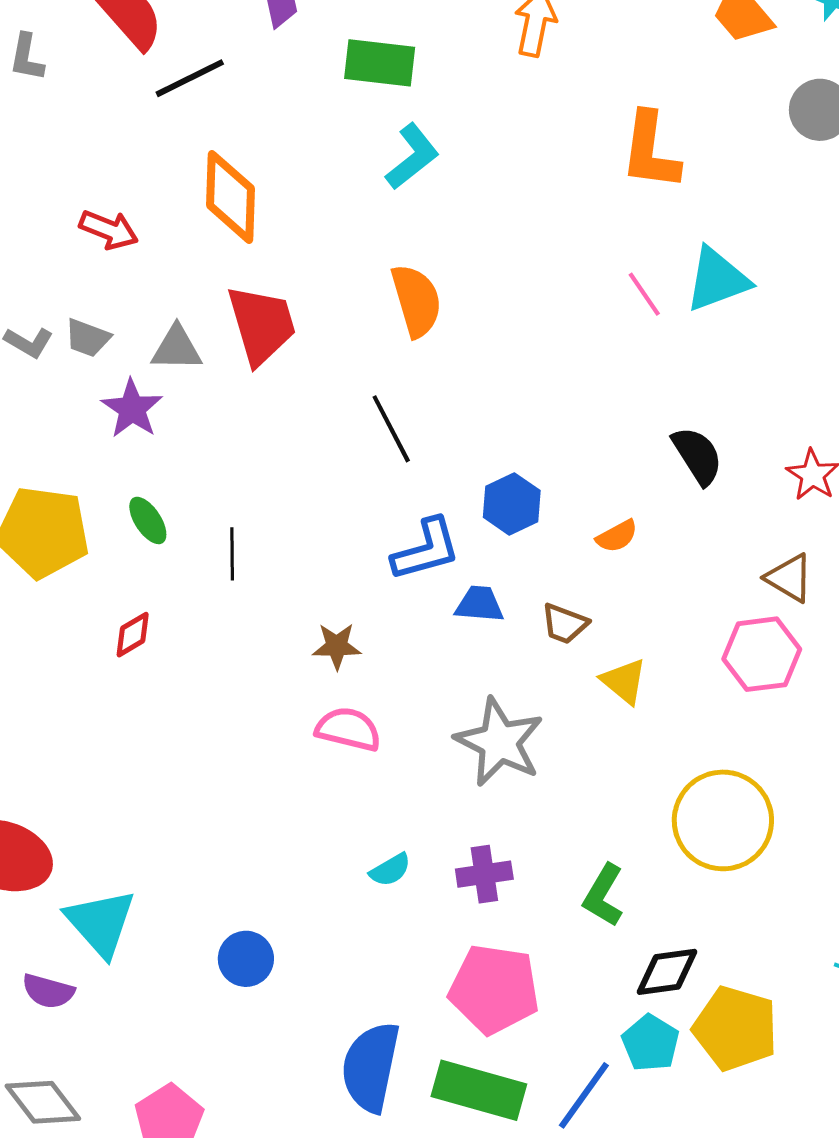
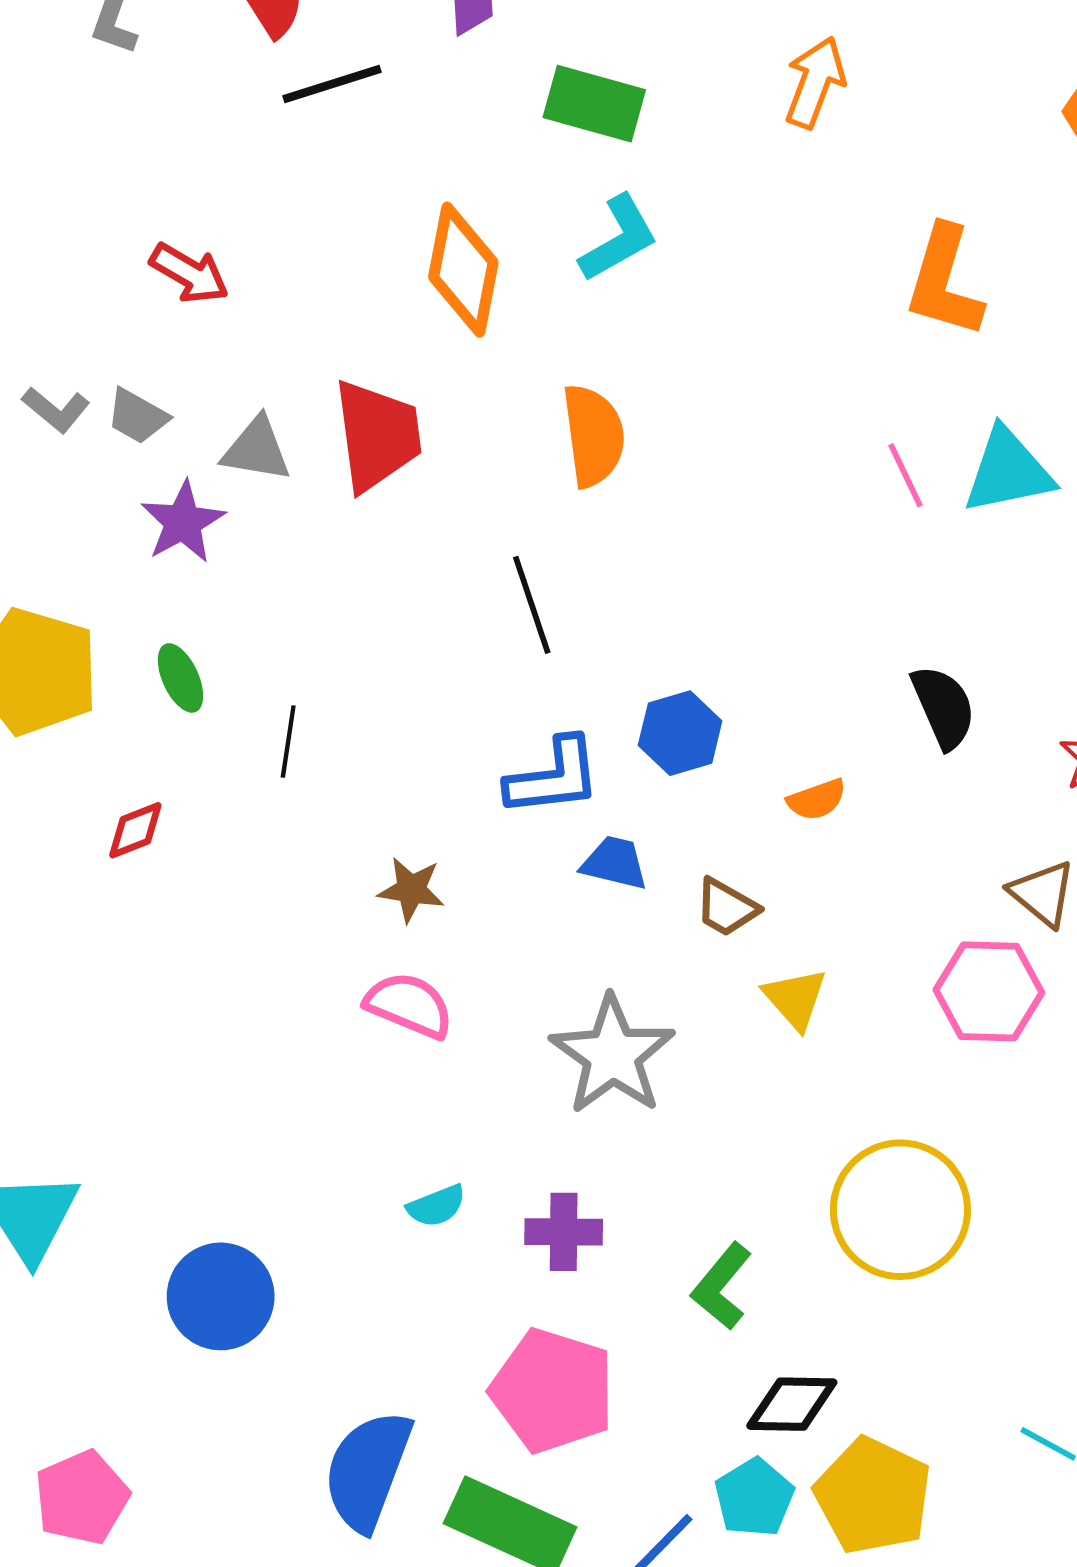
orange diamond: (231, 197) -> (463, 270), moved
blue circle: (246, 959) -> (221, 1296), size x1.4

